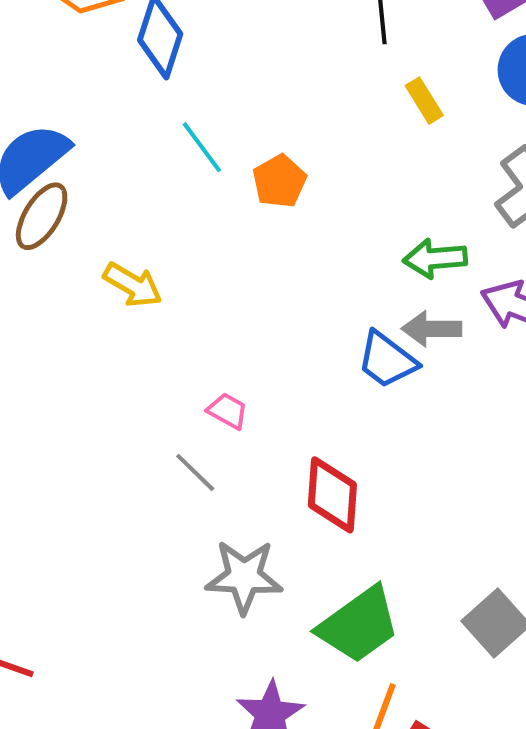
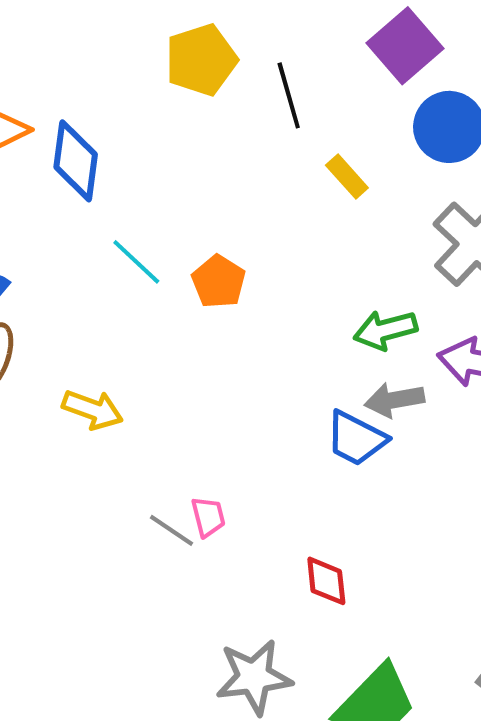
pink trapezoid: (228, 411) -> (208, 517), turned 57
gray line: (195, 472) -> (172, 530), moved
red diamond: (332, 495) -> (326, 581), size x0.7

